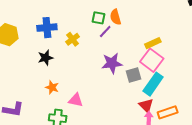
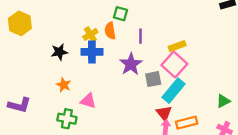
orange semicircle: (115, 17) -> (110, 31), moved
blue cross: (47, 28) -> (92, 52), moved
purple line: (105, 32) -> (140, 36), moved, turned -48
purple star: (112, 63) -> (131, 64), turned -30

